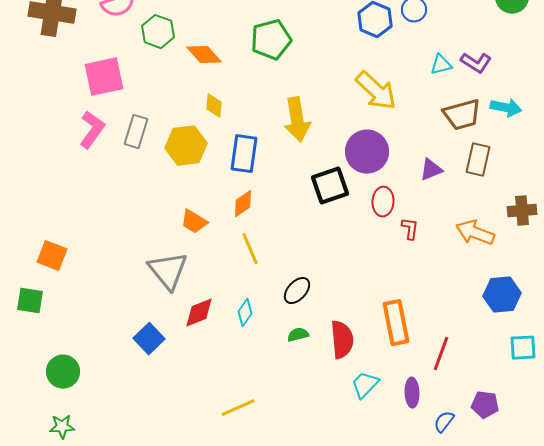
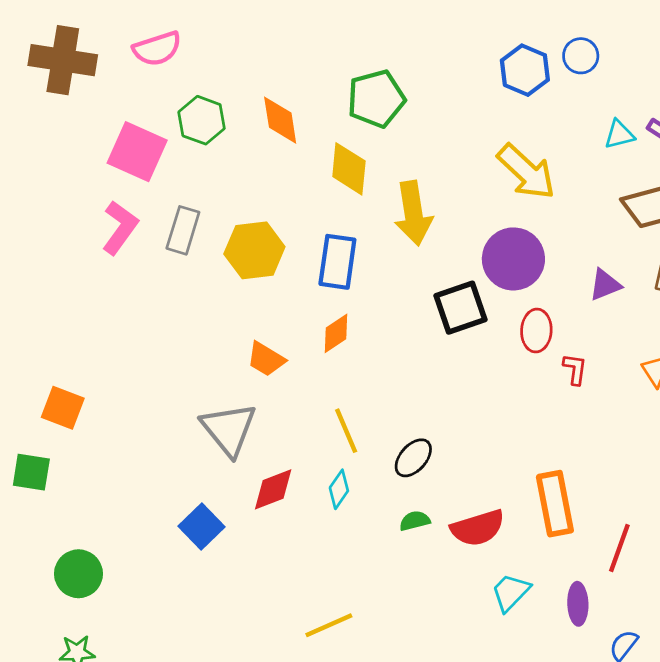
green hexagon: (158, 32) -> (202, 120), moved
orange diamond: (204, 55) -> (280, 120), turned 33
pink square: (104, 77) -> (137, 152), turned 36
yellow diamond: (214, 106) -> (349, 169), moved, size x1.5
yellow line: (250, 249) -> (346, 431), moved
red semicircle: (342, 340) -> (478, 528), turned 78

